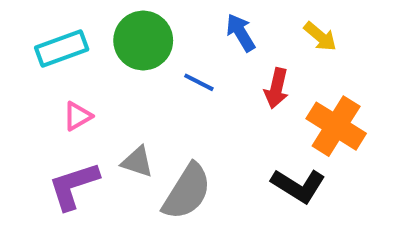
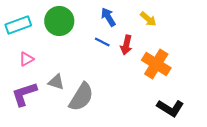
blue line: (199, 82) -> (102, 42), moved
black L-shape: (298, 186) -> (170, 108), moved

